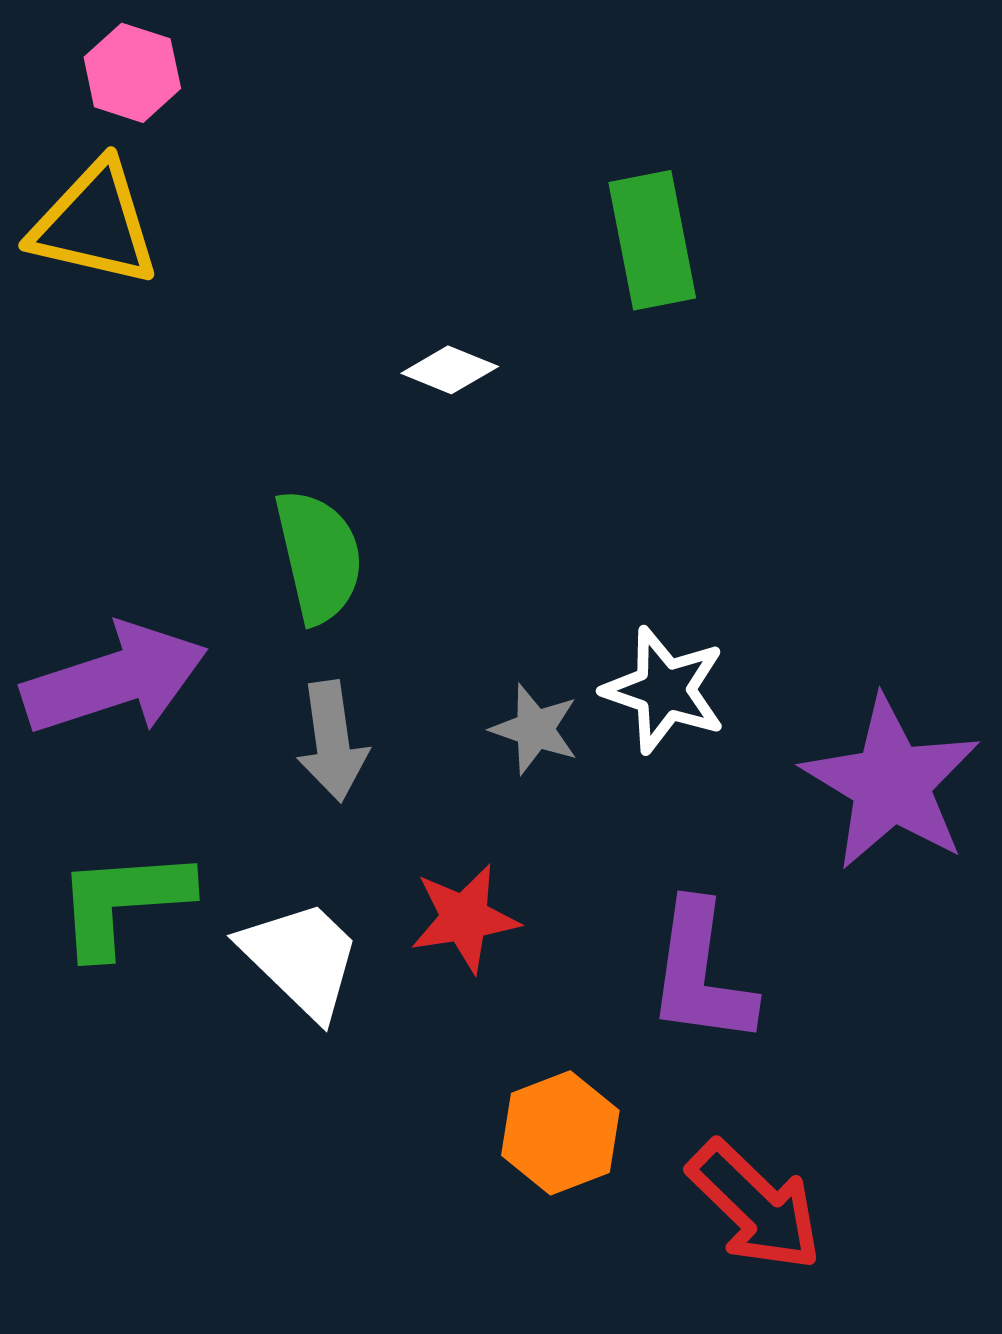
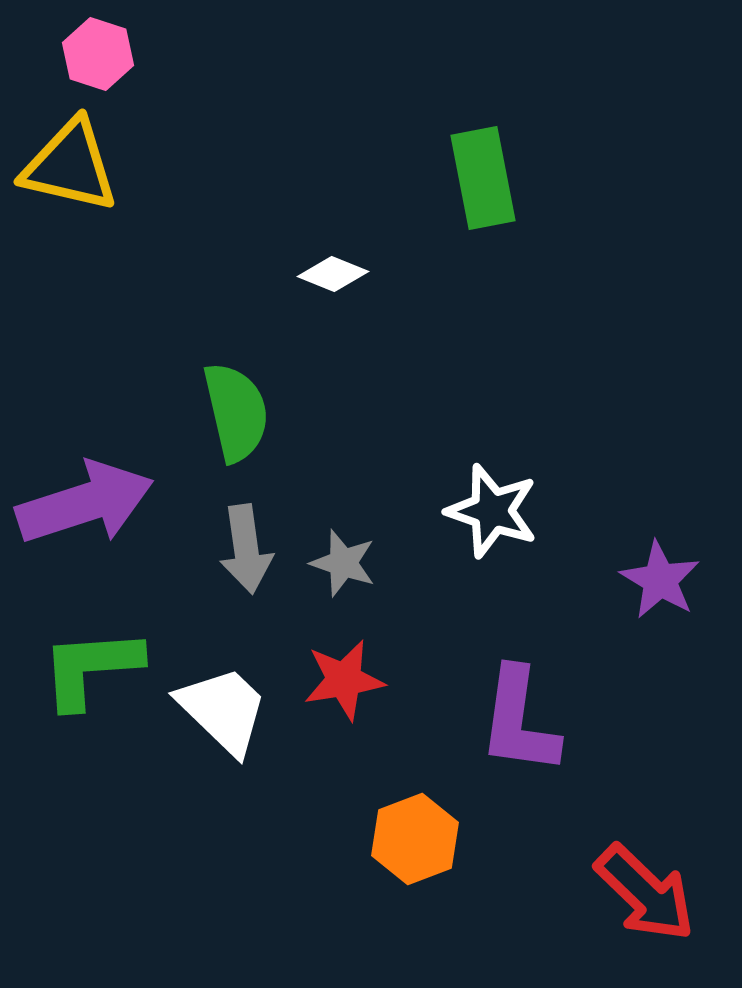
gray star: (535, 729) -> (343, 563), moved
purple star: (891, 783) -> (660, 580), size x0.6
red arrow: (755, 1206) -> (645, 893), moved

